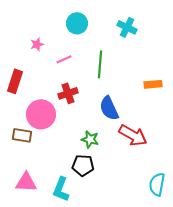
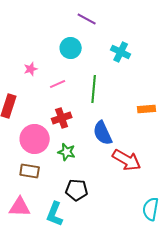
brown rectangle: (22, 135) -> (30, 171), moved
green star: (90, 139) -> (67, 152), moved

